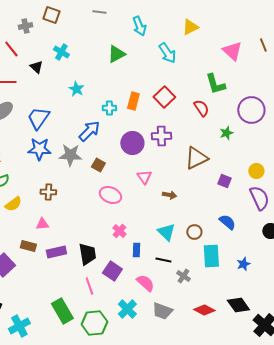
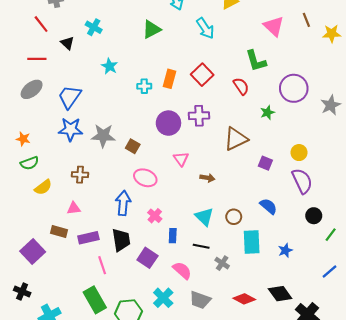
blue arrow: (89, 131) -> (123, 203), moved, turned -40
pink line: (89, 286) -> (102, 265), moved

